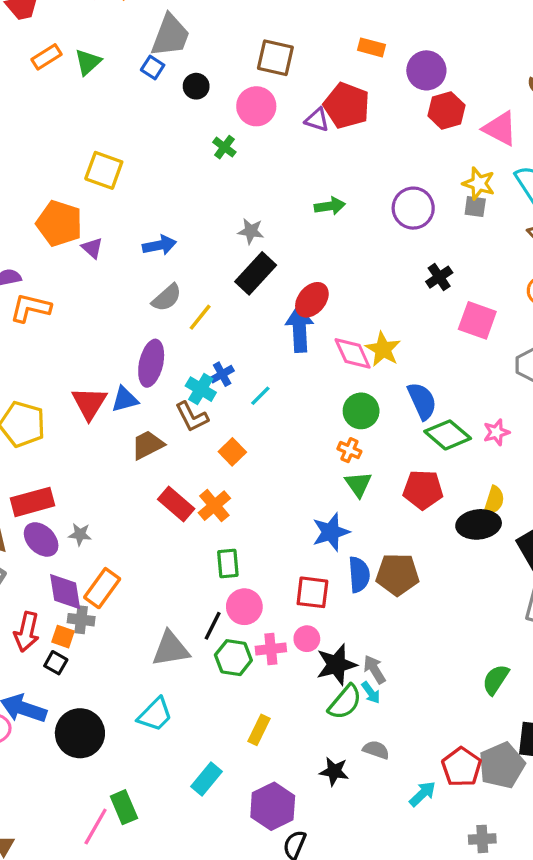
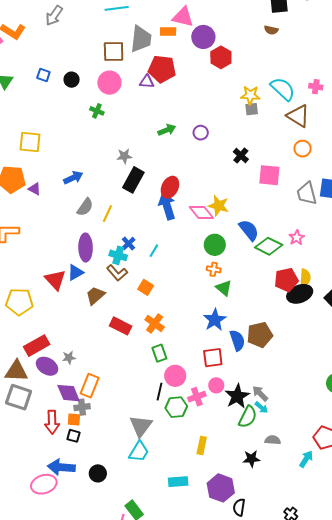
gray trapezoid: (170, 36) -> (141, 39), moved
pink triangle: (500, 128) -> (183, 17), moved
purple circle: (413, 208) -> (201, 133), moved, size x0.6
red pentagon: (423, 490) -> (286, 280), moved
orange cross: (214, 506) -> (155, 323), moved
gray triangle: (171, 649) -> (141, 426), moved, turned -30
black circle: (80, 733) -> (98, 473), size x0.6
cyan rectangle: (206, 779) -> (178, 482), turned 60

